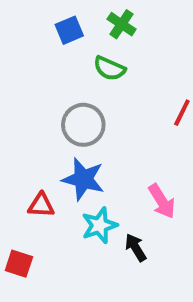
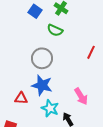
blue square: (69, 30) -> (35, 11), turned -32
cyan star: (99, 225) -> (50, 108), turned -30

